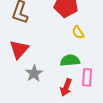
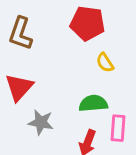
gray star: (34, 73) -> (41, 122), turned -30

